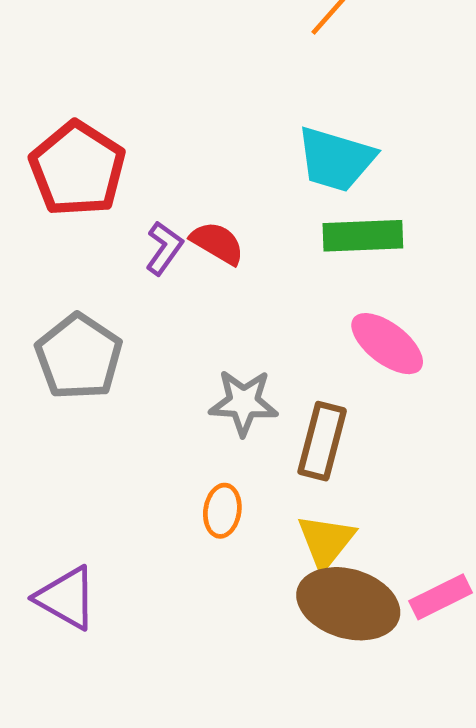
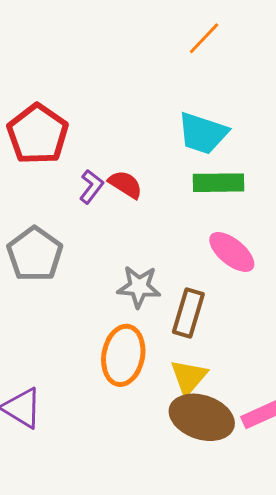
orange ellipse: (222, 511) -> (123, 355), size x1.8

